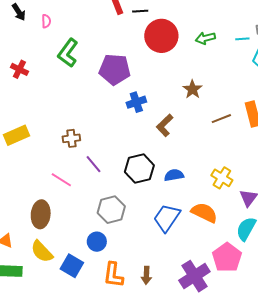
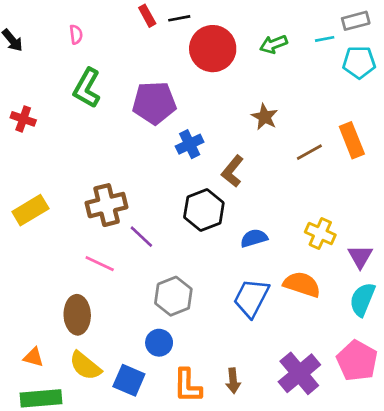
pink semicircle: (46, 21) -> (76, 34), moved
brown cross: (71, 138) -> (107, 205), size x1.6
black hexagon: (139, 169) -> (204, 210), moved
pink pentagon: (227, 257) -> (357, 361), moved

